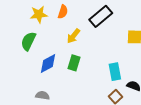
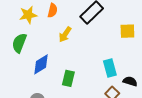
green rectangle: (74, 63) -> (68, 78), moved

